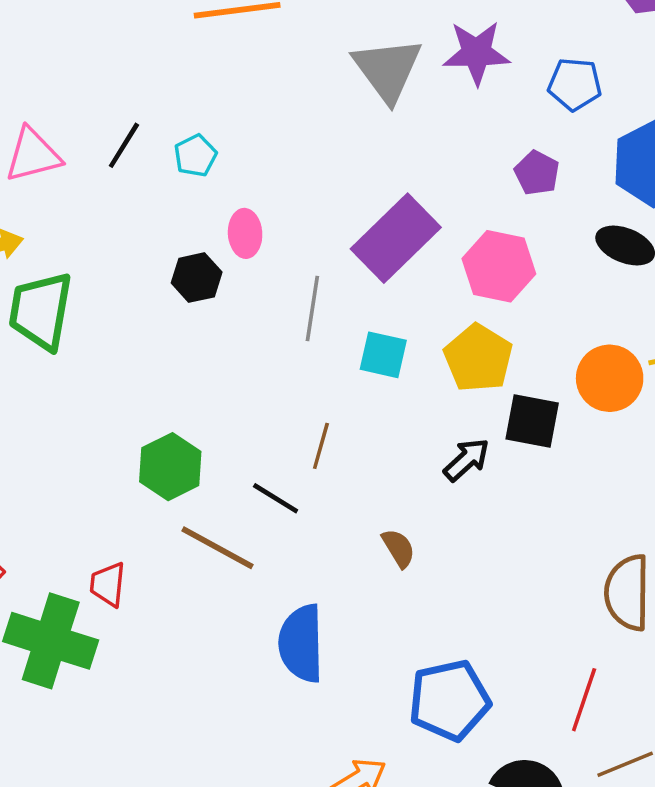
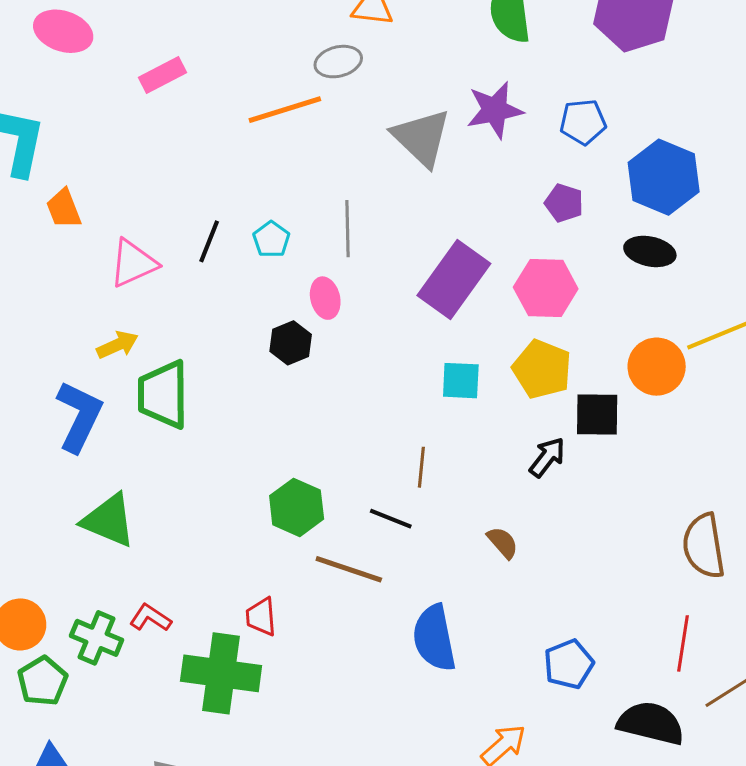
gray line: (312, 309) -> (348, 229), moved
blue pentagon: (449, 700) -> (569, 664), size x0.7

